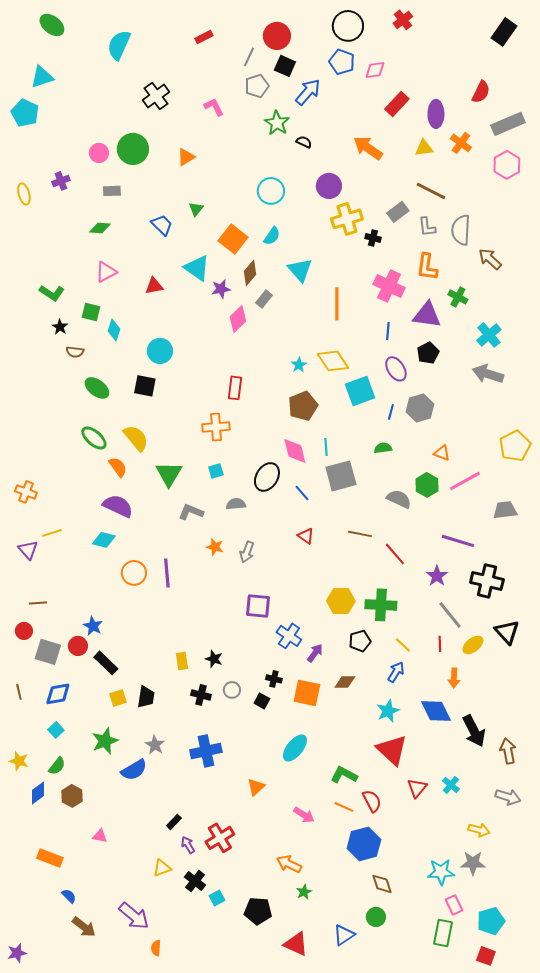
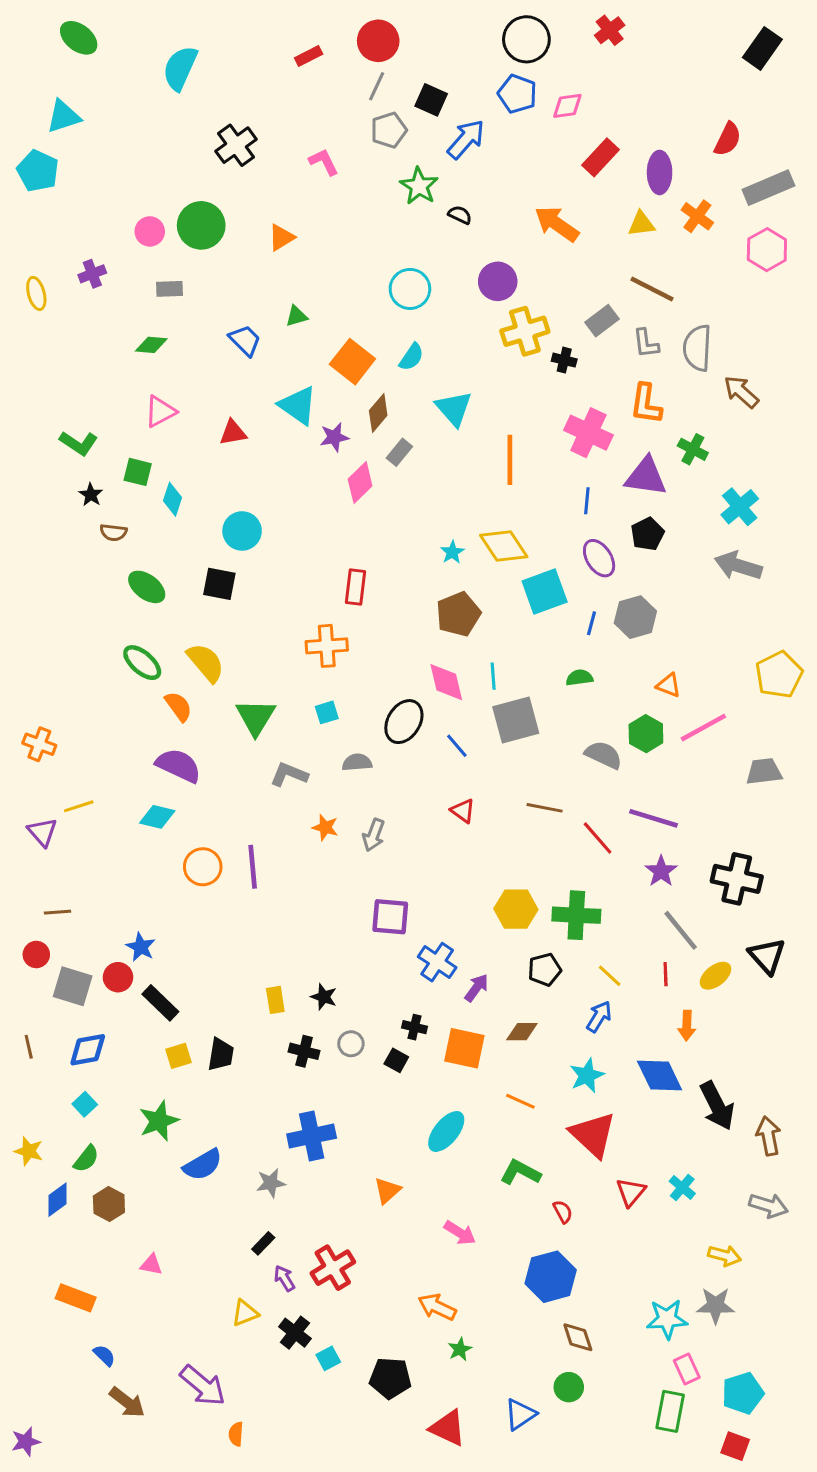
red circle: (277, 36) -> (378, 41), moved
green triangle: (196, 209) -> (296, 316), turned 35
purple line: (458, 541) -> (653, 818), moved
gray star: (155, 745) -> (271, 1183), moved, turned 30
red semicircle: (372, 801) -> (563, 1212), size x0.7
orange line: (344, 807) -> (520, 1101), moved

